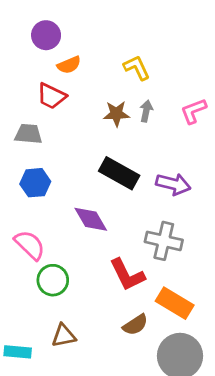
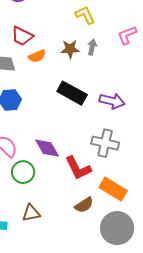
orange semicircle: (69, 65) -> (37, 56), moved
pink L-shape: (194, 111) -> (127, 35), moved
purple diamond: (91, 219) -> (47, 148), moved

